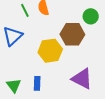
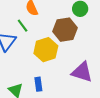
green line: (25, 10) -> (23, 26), moved

